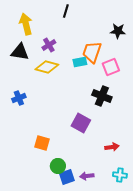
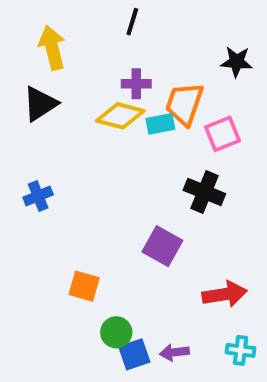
purple cross: (49, 45) -> (136, 84), moved, turned 32
black triangle: (20, 52) -> (40, 104), turned -42
yellow diamond: (47, 67) -> (120, 116), moved
red arrow: (112, 147) -> (225, 294), size x1.5

